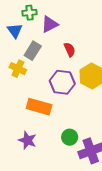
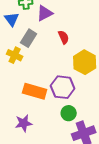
purple hexagon: (62, 82) -> (63, 87), moved
green circle: (70, 137) -> (69, 113), moved
purple star: (27, 140) -> (24, 123), turned -30

